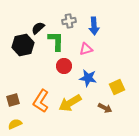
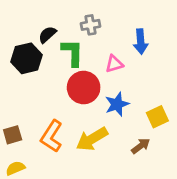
blue arrow: (94, 26) -> (141, 42), moved
red circle: (64, 66) -> (84, 88), size x1.5
blue star: (88, 78) -> (117, 104), turned -30
brown arrow: (105, 108) -> (141, 146), turned -64

